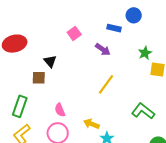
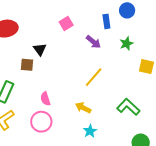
blue rectangle: (114, 28) -> (106, 21), turned 64
green star: (145, 53) -> (126, 44), moved
yellow arrow: (91, 124) -> (83, 108), moved

